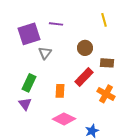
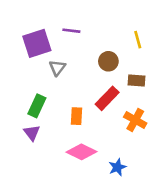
yellow line: (104, 20) -> (138, 40), moved

